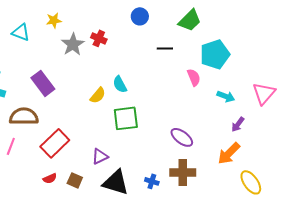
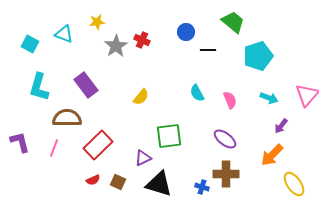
blue circle: (140, 16) -> (186, 32), moved
green trapezoid: (190, 20) -> (233, 22), turned -95
pink semicircle: (194, 77) -> (230, 100), moved
cyan semicircle: (120, 84) -> (197, 93), moved
green square: (126, 118) -> (169, 136), moved
blue cross: (152, 181) -> (202, 187), moved

